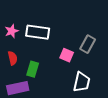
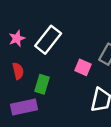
white rectangle: (38, 32) -> (48, 40), turned -60

